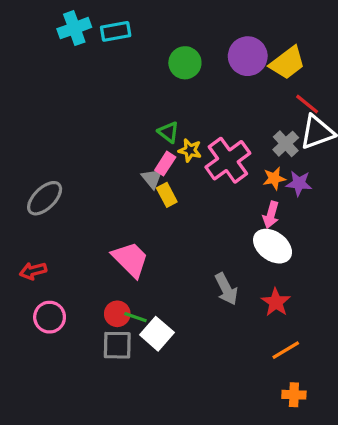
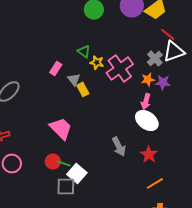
pink rectangle: (165, 164) -> (56, 68), moved
gray square: (117, 345) -> (66, 186), moved

